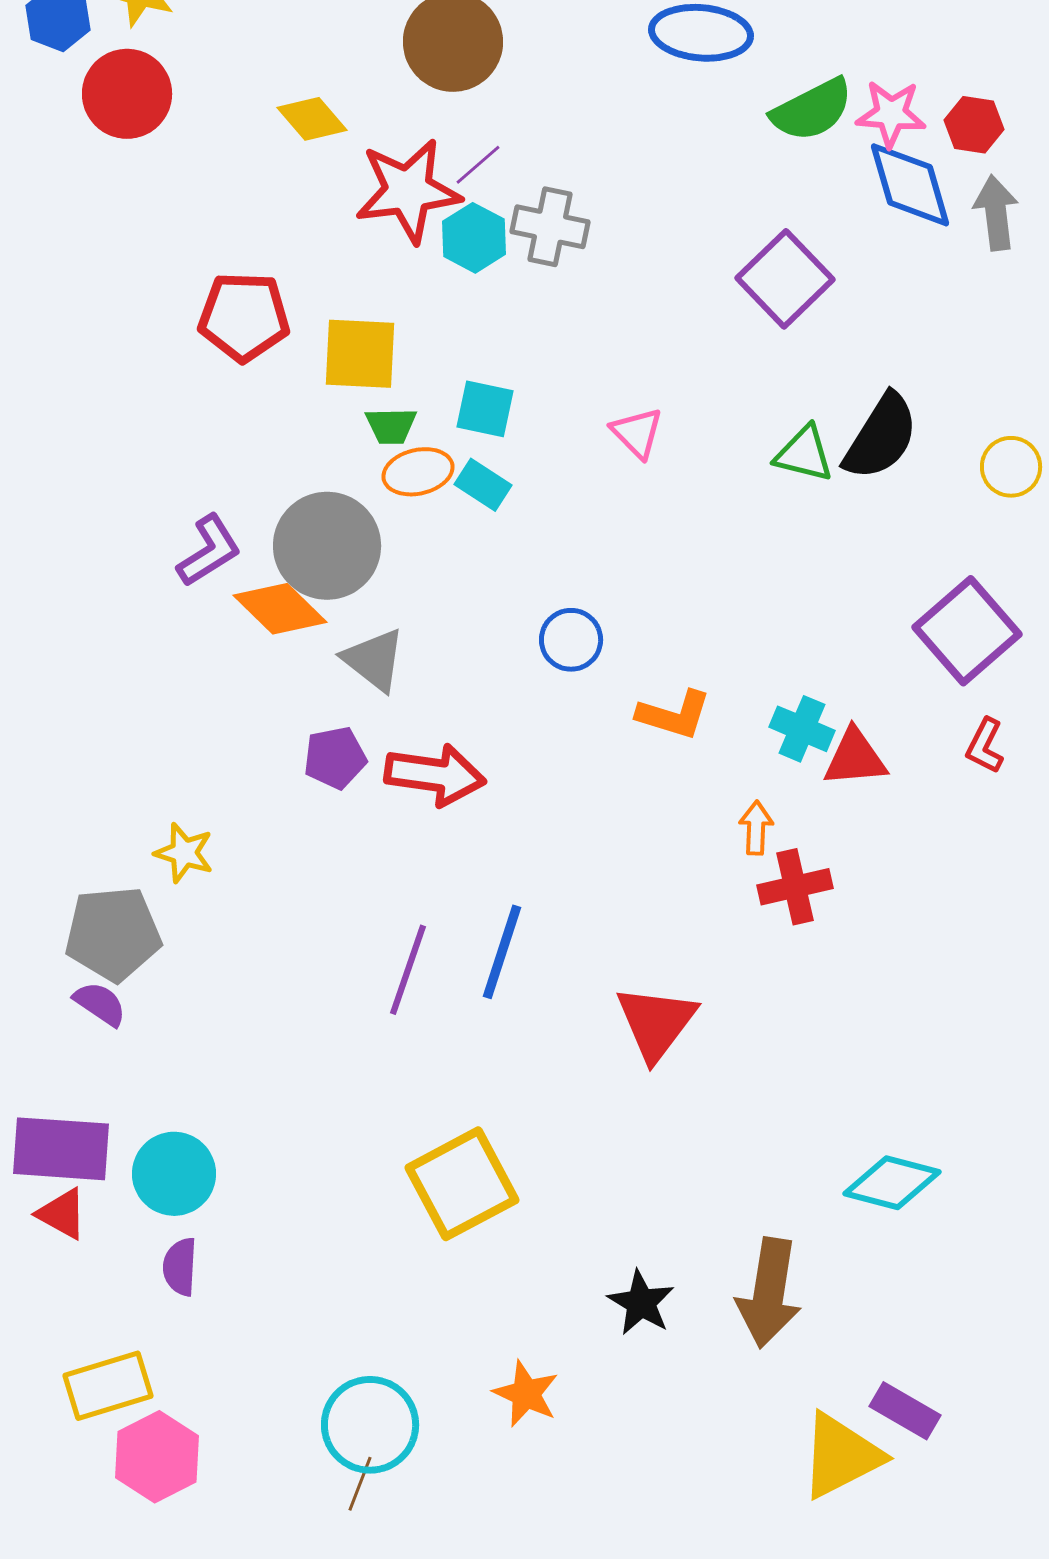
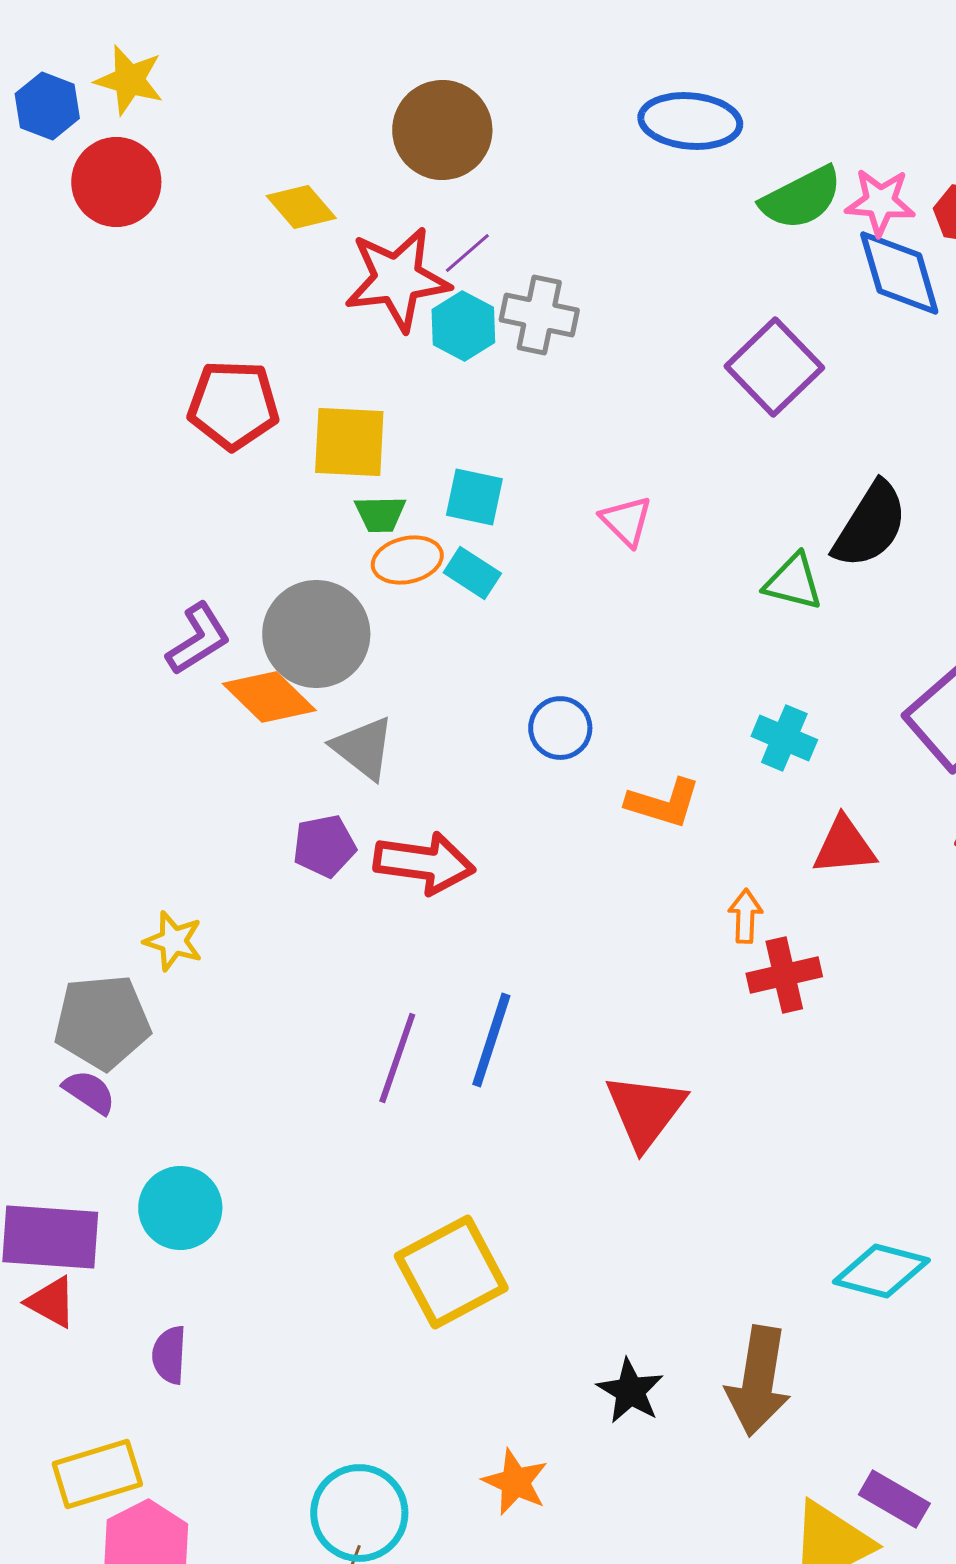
green triangle: (804, 454) -> (793, 582), moved
cyan cross: (802, 729) -> (784, 738), moved
cyan circle: (174, 1174) -> (180, 1208), moved

